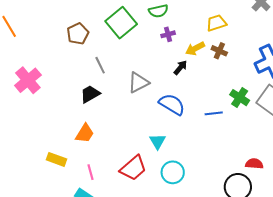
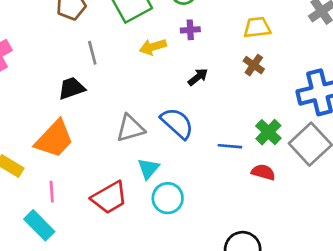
yellow arrow: (195, 49) -> (153, 47), moved
gray triangle: (138, 83) -> (130, 128), moved
orange trapezoid: (85, 133) -> (54, 139), size x1.5
red semicircle: (254, 164) -> (263, 172), moved
cyan circle: (173, 172) -> (168, 198), moved

